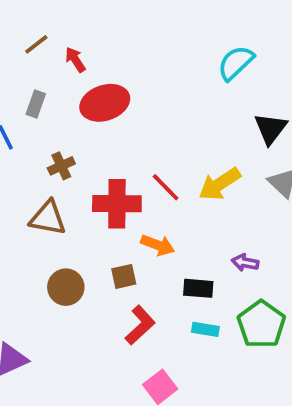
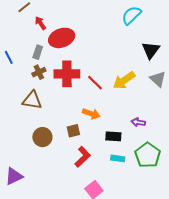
red arrow: (75, 60) -> (40, 23), moved
gray rectangle: (36, 104) -> (38, 52), moved
red cross: (117, 204) -> (67, 74), moved

